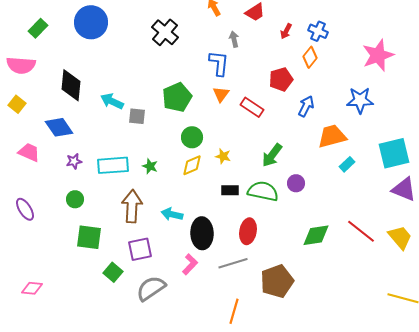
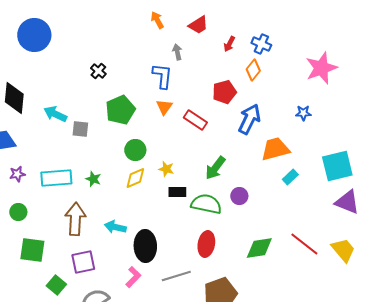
black cross: (165, 32) -> (98, 71), moved, size x0.6
blue star: (360, 100) -> (303, 113), size x0.6
blue arrow: (306, 106) -> (249, 119), size x1.4
black rectangle: (230, 190) -> (177, 192), moved
red ellipse: (248, 231) -> (206, 244), moved

